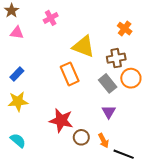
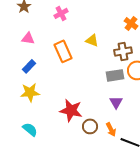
pink triangle: (17, 33) -> (28, 38), moved
yellow triangle: (83, 46) -> (92, 40), size x0.6
orange rectangle: (70, 74) -> (63, 51), moved
gray rectangle: (108, 83) -> (115, 75), turned -60

